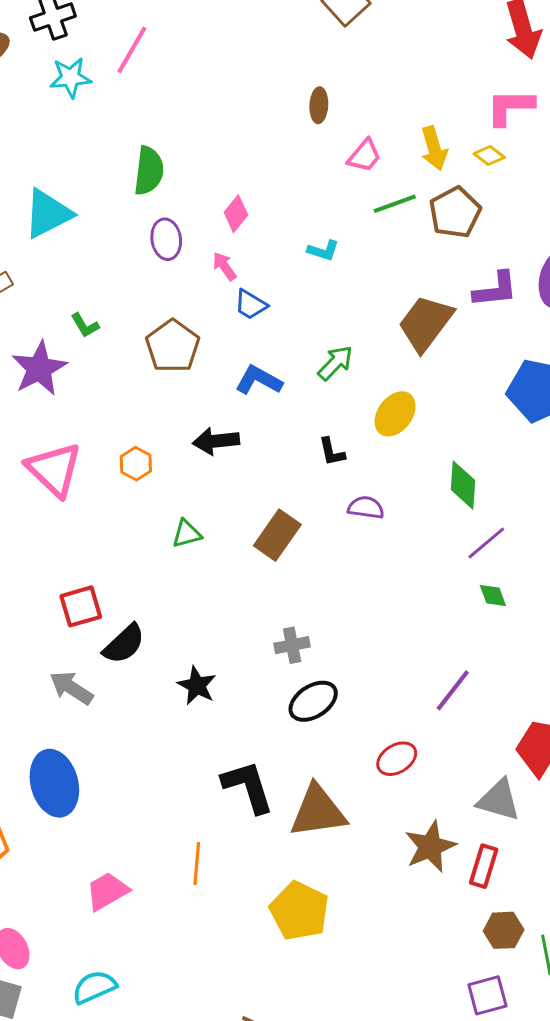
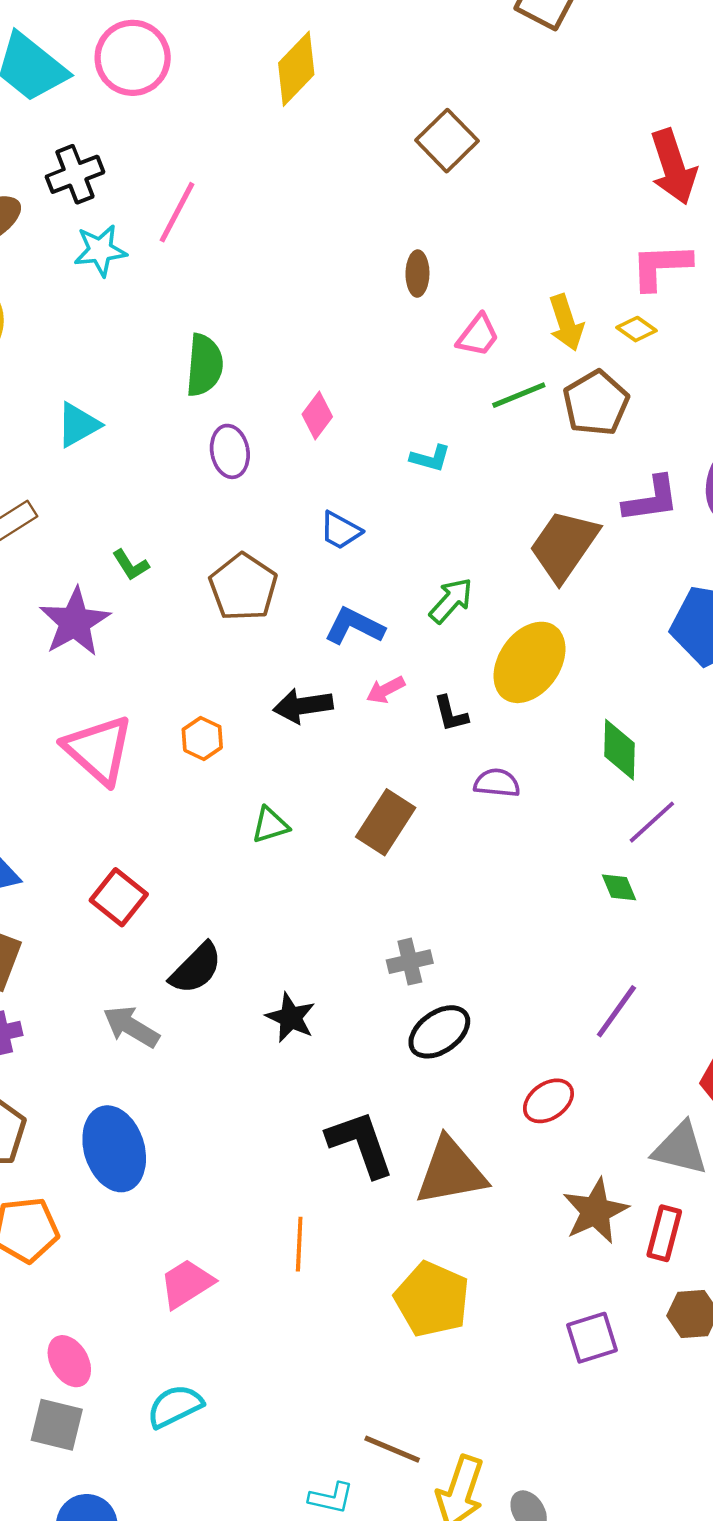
cyan triangle: (48, 214) -> (78, 425), size x0.7
pink arrow: (224, 266) -> (386, 690), moved, turned -80
yellow ellipse: (395, 414) -> (530, 662), size x1.4
green diamond: (493, 596) -> (619, 887), moved
red square: (81, 606) -> (119, 897), moved, turned -33
purple square: (487, 995) -> (592, 1338), moved

